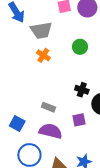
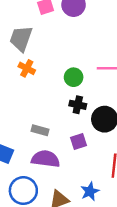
gray trapezoid: (41, 30) -> (21, 39), turned 125
green circle: (80, 47) -> (74, 77), moved

